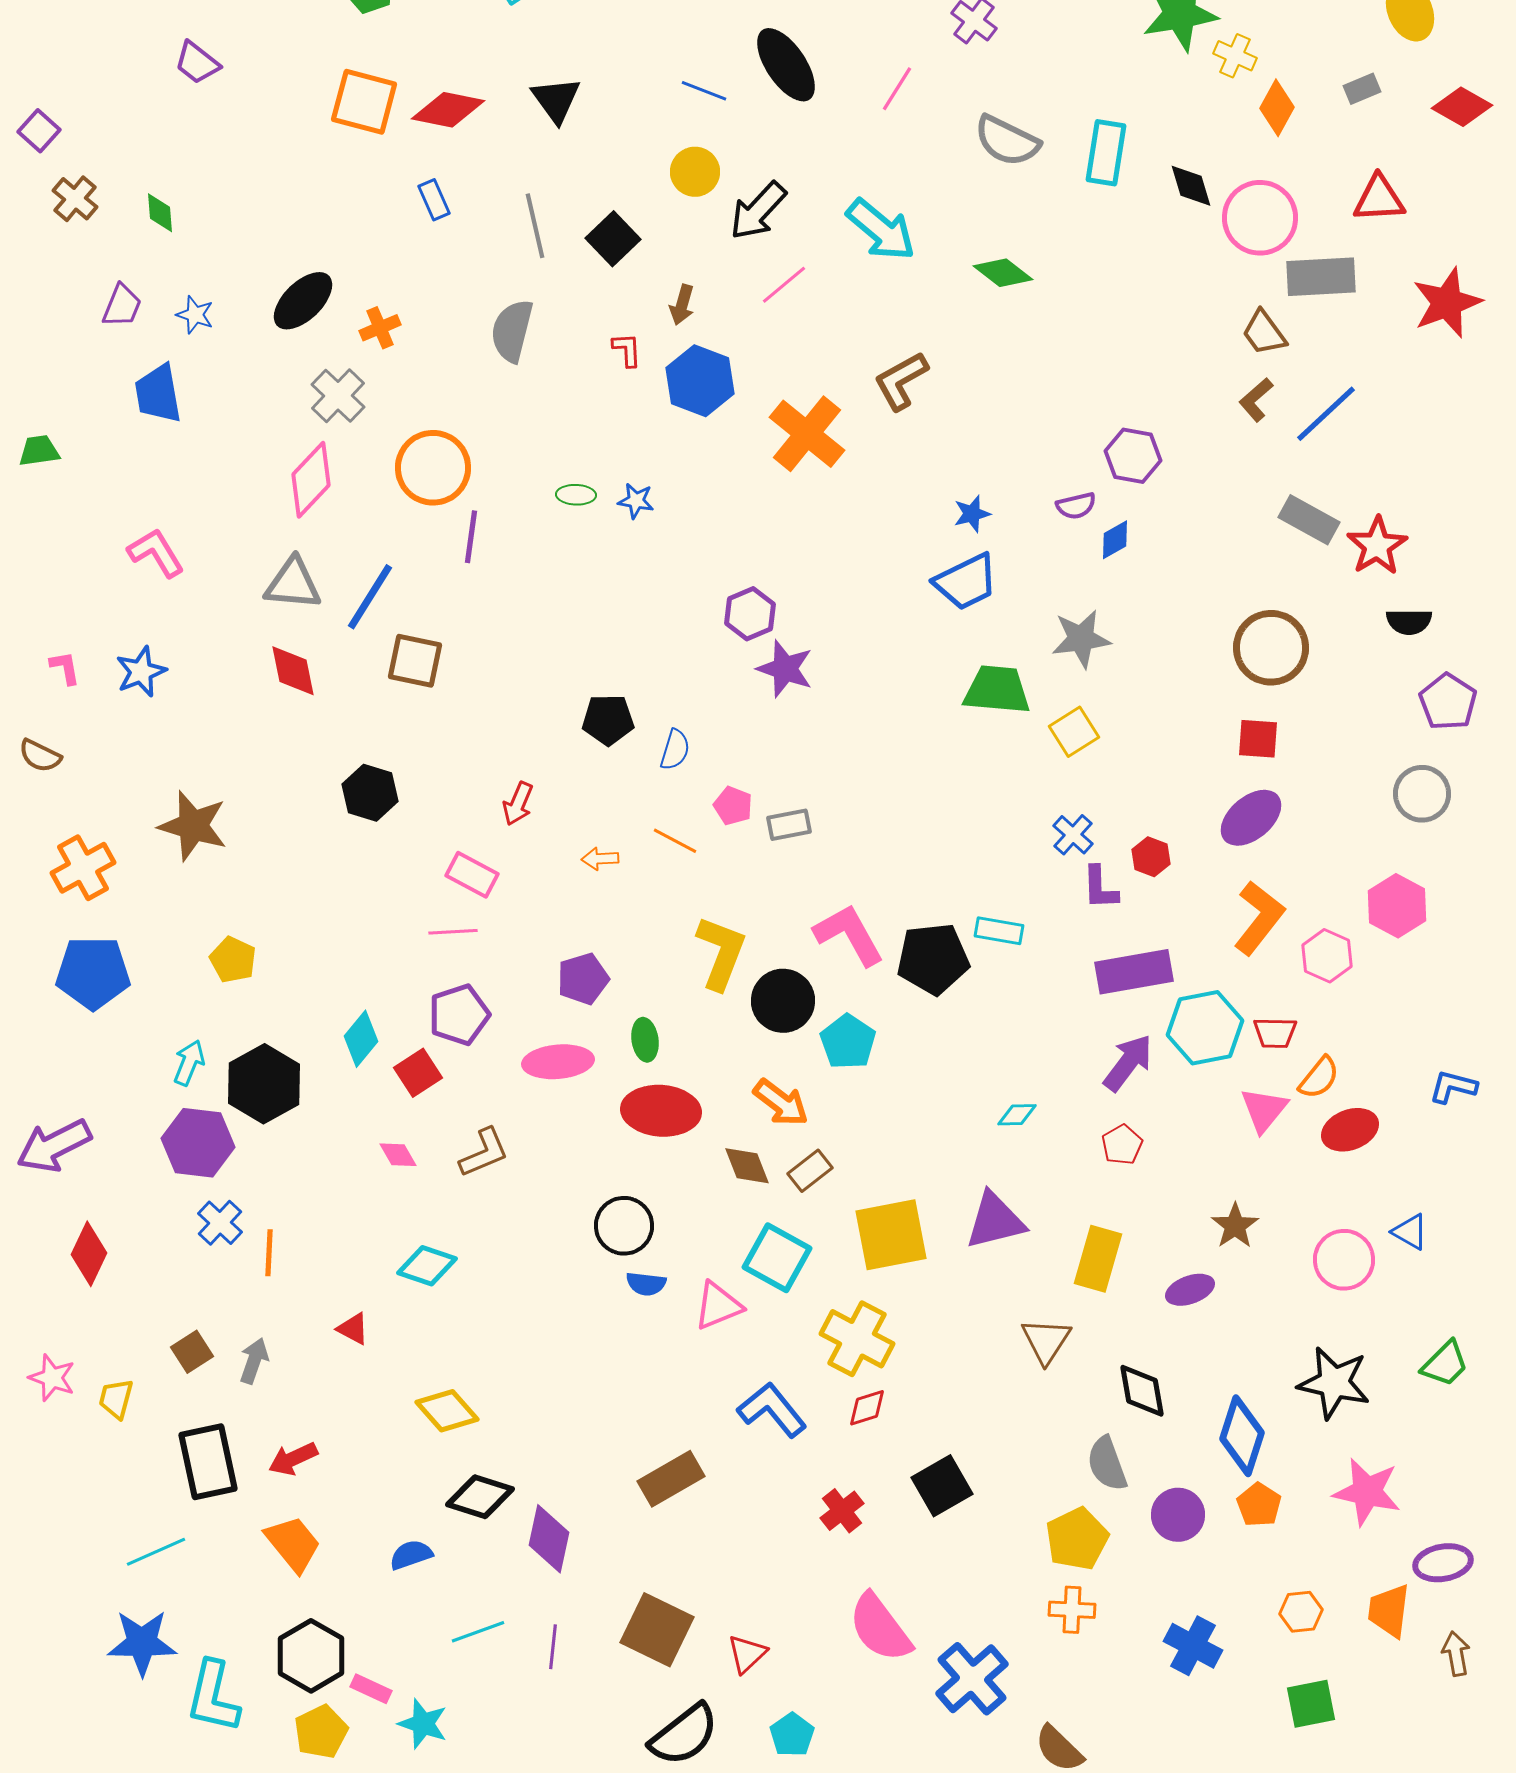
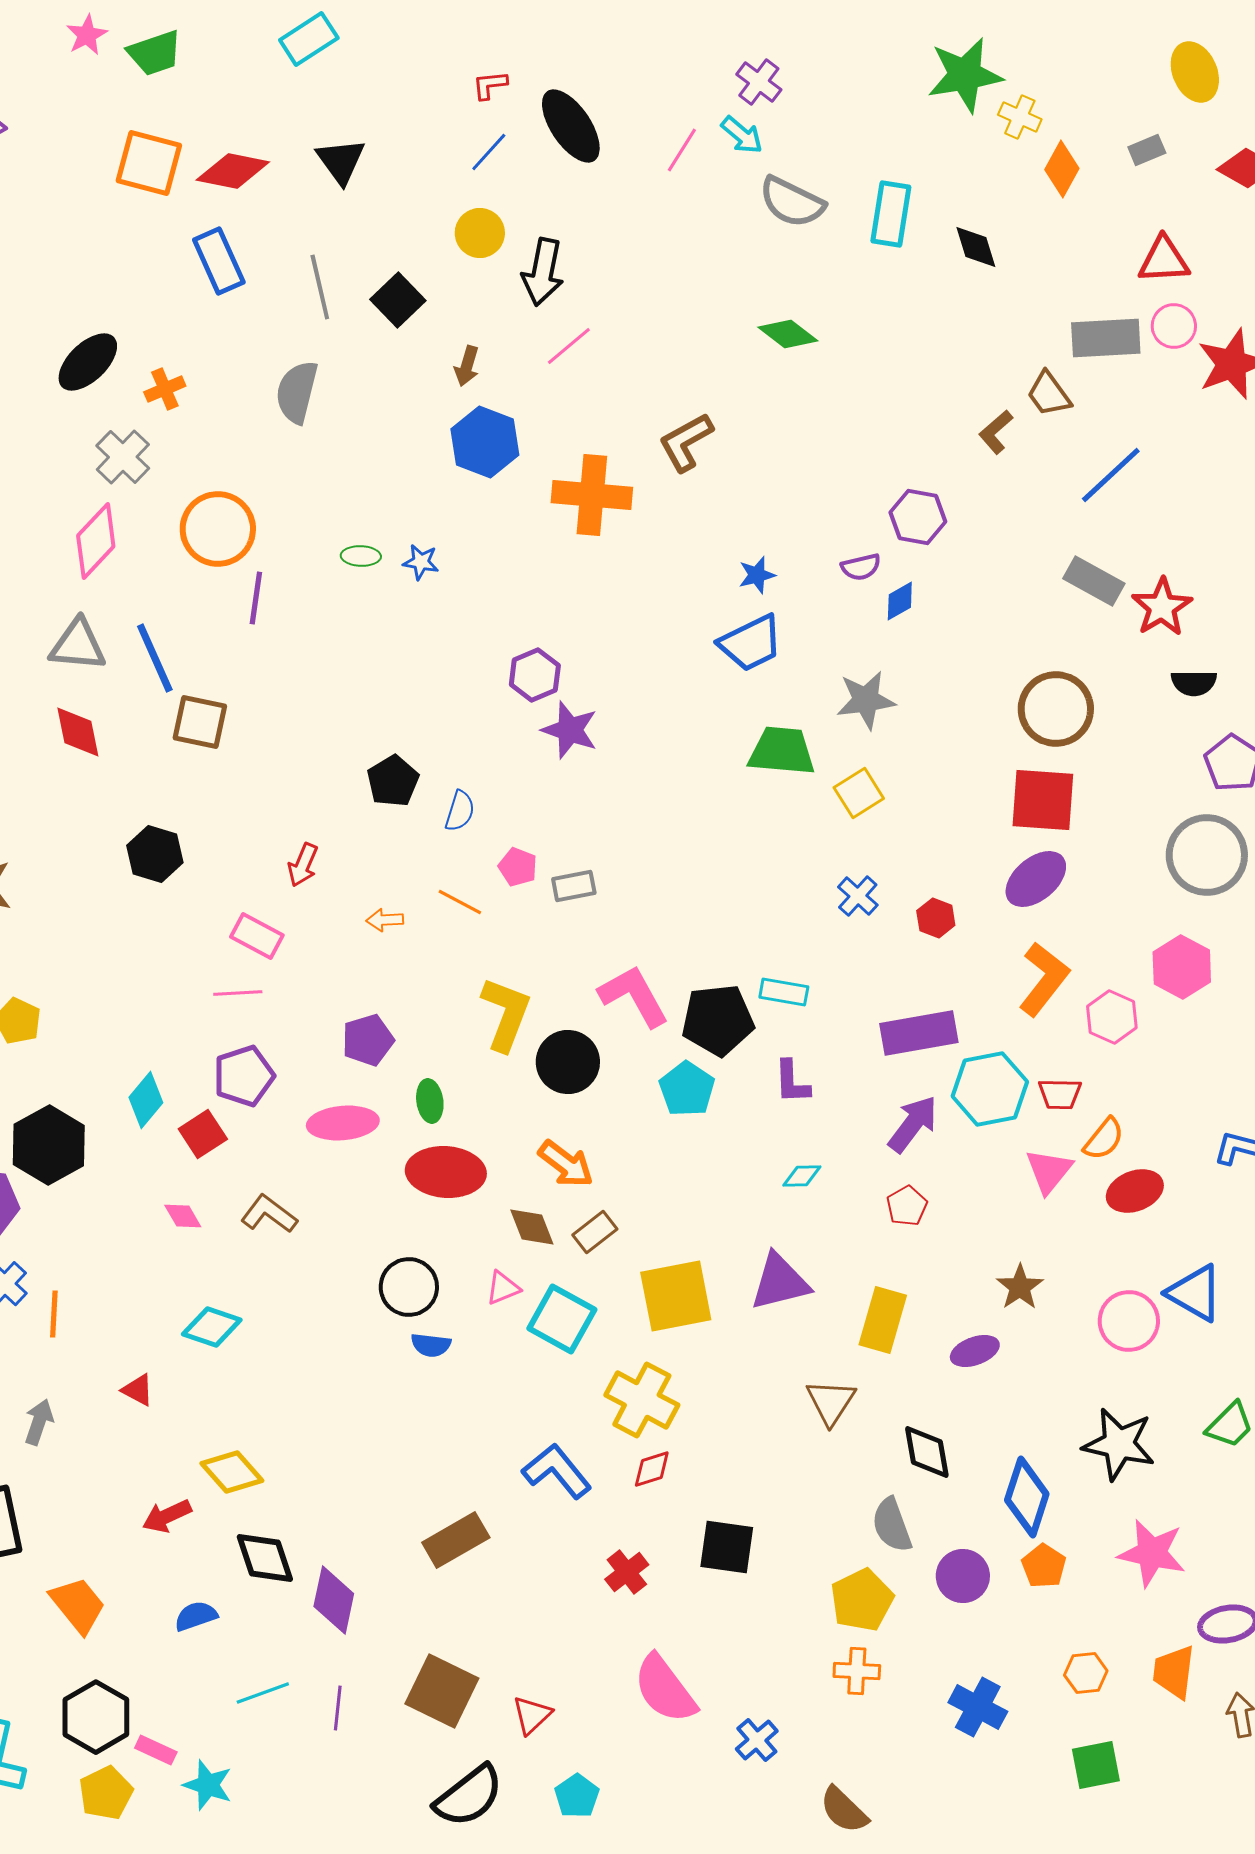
blue line: (704, 91) -> (489, 152), turned -69
blue rectangle: (434, 200) -> (219, 261), size x1.6
black arrow: (758, 211) -> (543, 272), turned -32
pink circle: (1260, 218) -> (1174, 326), moved, size x0.6
cyan arrow: (881, 230) -> (742, 135), moved, size x0.6
red L-shape: (627, 350) -> (490, 85), moved, turned -93
brown L-shape: (1256, 400) -> (996, 432), moved
orange cross: (807, 434) -> (592, 495), turned -34
blue line: (370, 597) -> (155, 658), turned -56
black pentagon: (608, 720) -> (393, 781), turned -30
red square: (1258, 739) -> (1043, 800), size x1.6
gray circle: (1422, 794) -> (1207, 855), size x1.4
purple L-shape: (1100, 888) -> (792, 1082), moved
cyan pentagon: (848, 1042) -> (687, 1089), moved
brown L-shape: (484, 1153) -> (269, 1214), turned -120
blue triangle: (1410, 1232) -> (1195, 1293), size x1.6
pink triangle: (718, 1306) -> (503, 1288), moved, size x0.7
red arrow: (293, 1459) -> (167, 1516), moved
black square: (942, 1486) -> (727, 1547), turned 38
black diamond: (480, 1497) -> (265, 1558), turned 54
blue cross: (972, 1679) -> (757, 1740), size x0.6

